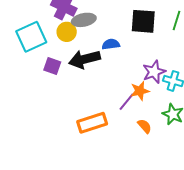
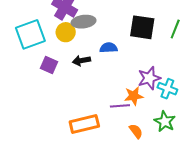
black arrow: (85, 59) -> (81, 61), size x0.6
purple line: (127, 102) -> (120, 106), turned 42

